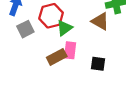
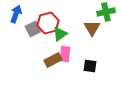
brown triangle: (100, 21) -> (92, 28), turned 30
gray square: (25, 29) -> (33, 29), moved

